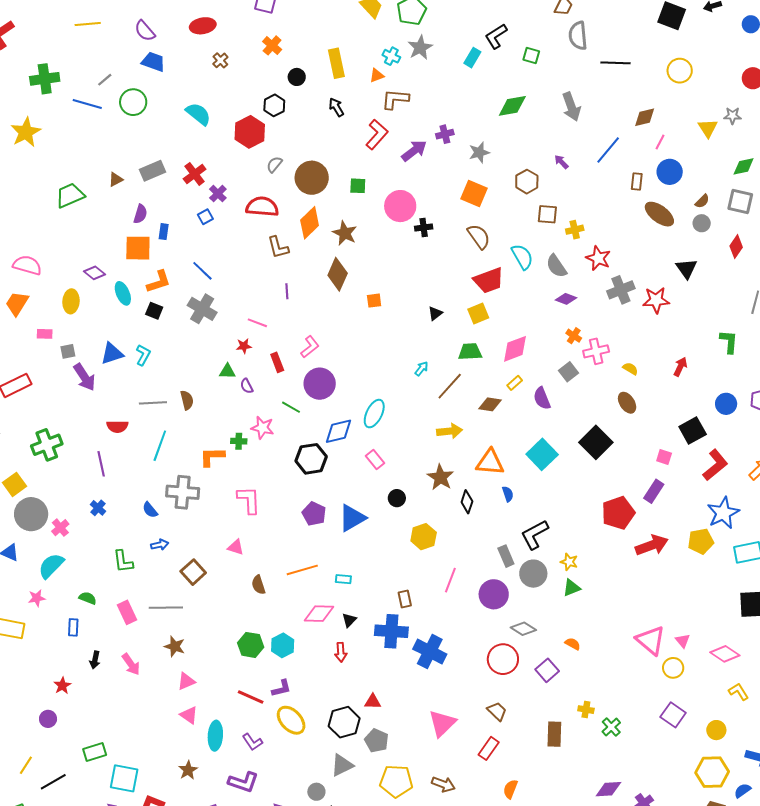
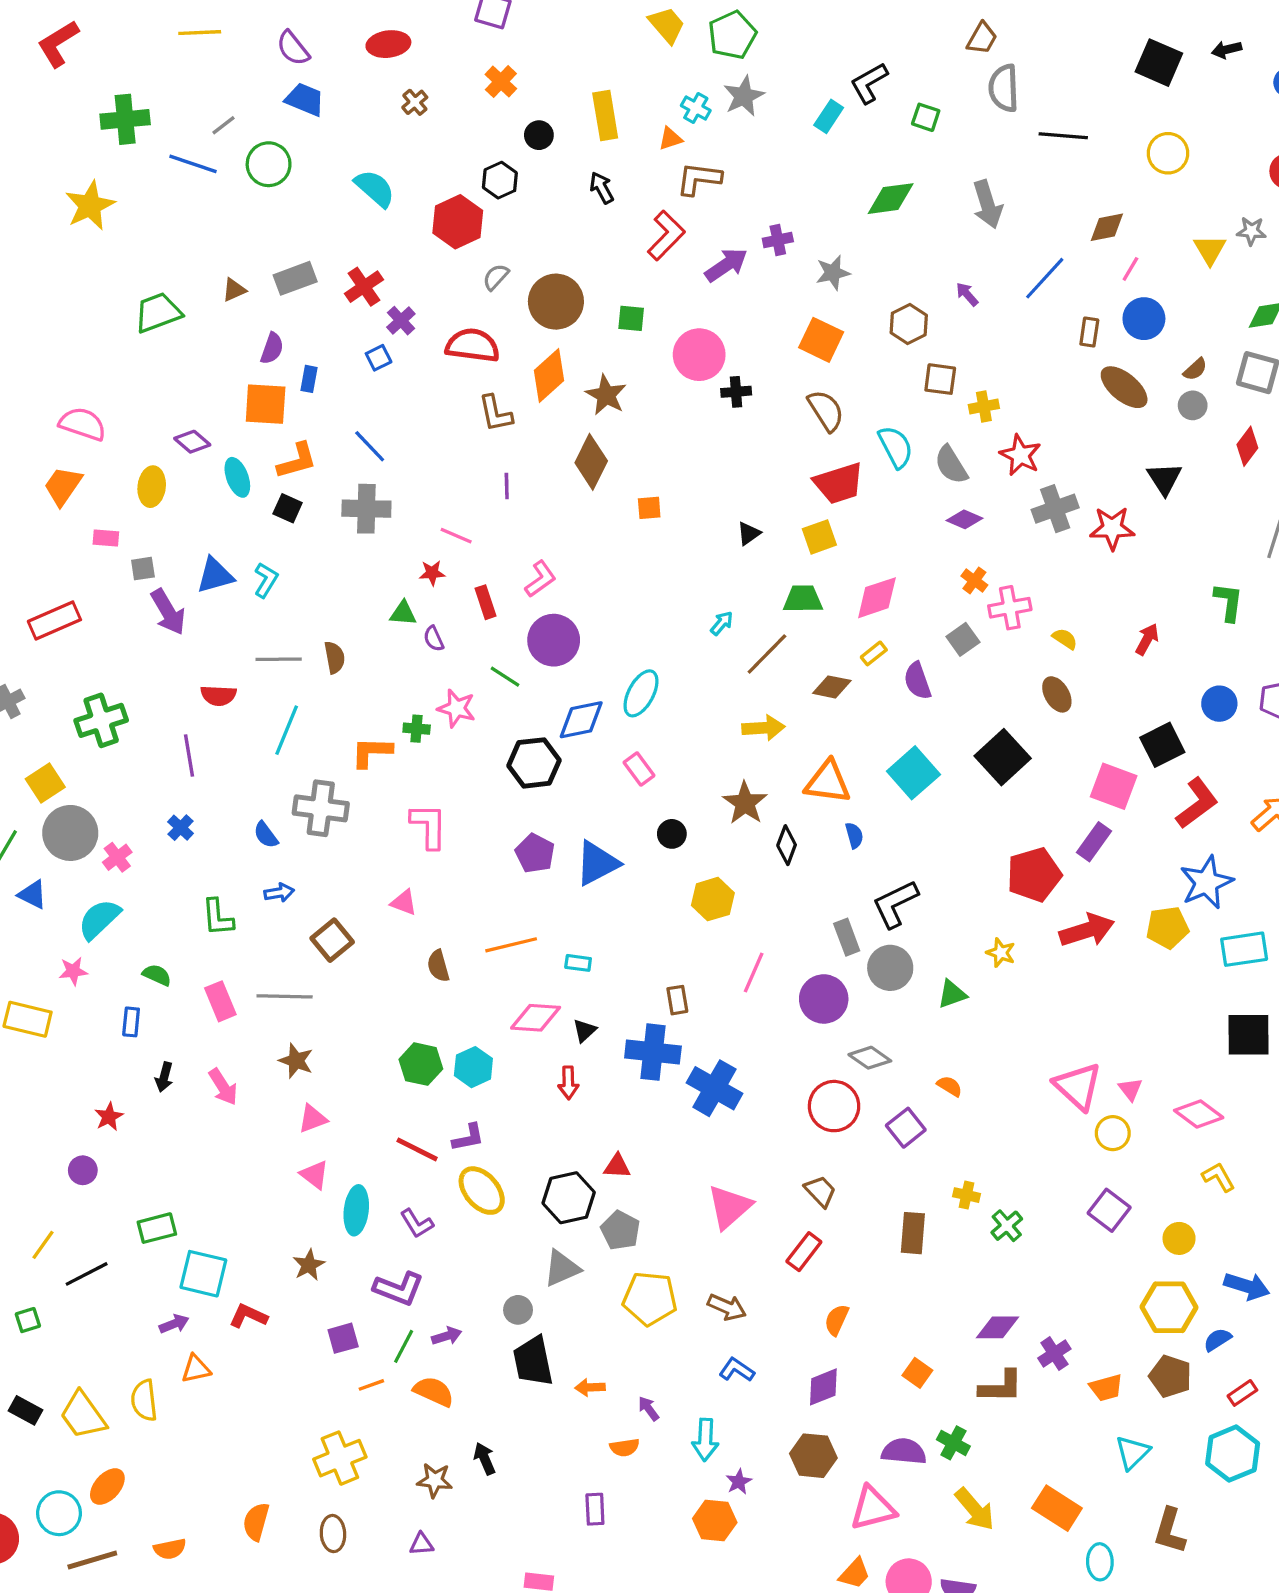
gray cross: (202, 309) -> (366, 509), turned -32
pink square: (664, 457) -> (1114, 786), size x1.8
yellow star: (569, 562) -> (1001, 953), moved

